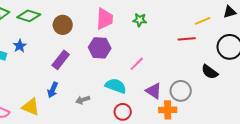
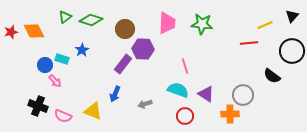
black triangle: (230, 12) -> (292, 16), turned -32
green star: (140, 20) -> (202, 24), size x1.5
purple hexagon: (100, 48) -> (143, 49), moved
pink line: (137, 64) -> (185, 66), moved, turned -63
purple triangle: (154, 91) -> (206, 94), moved

